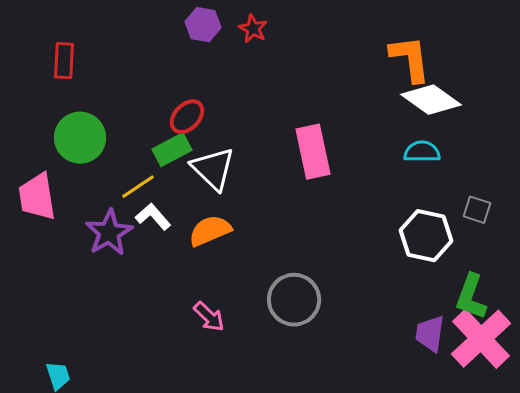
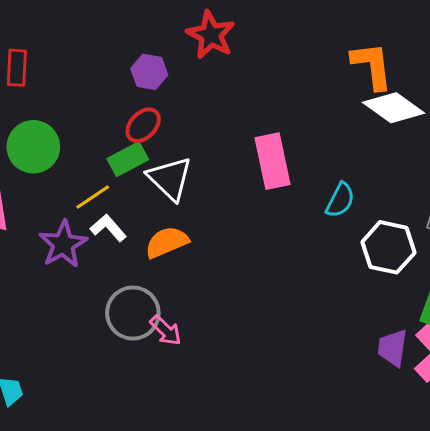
purple hexagon: (203, 25) -> (149, 72), moved
red star: (253, 29) -> (211, 35), size x1.6
cyan semicircle: (422, 152) -> (340, 200), moved, turned 117
gray circle: (294, 300) -> (133, 313), moved

